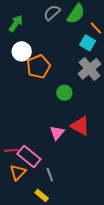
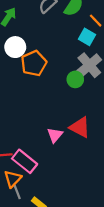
green circle: (64, 93) -> (75, 79), moved
gray line: (50, 175) -> (17, 192), moved

